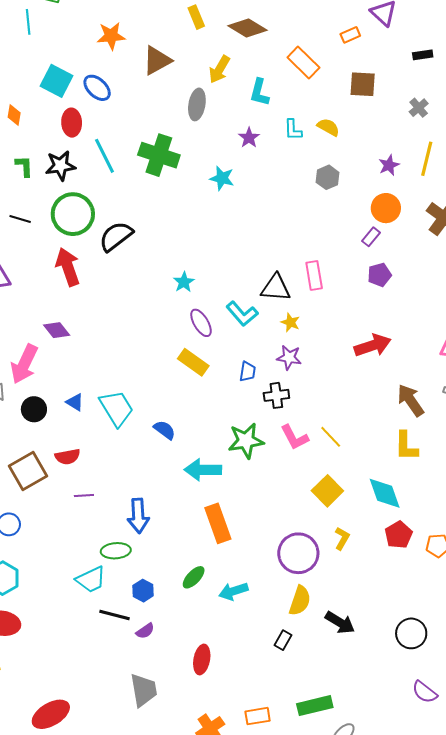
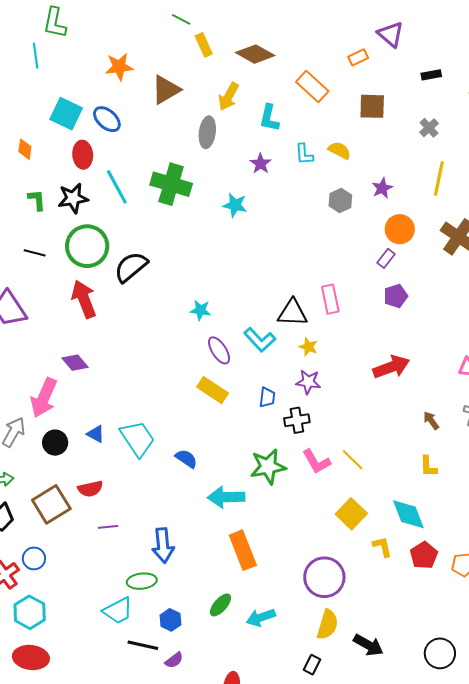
purple star: (389, 165) -> (382, 188), moved
cyan star: (184, 282) -> (200, 310), turned -30
brown arrow: (411, 400) -> (431, 420), size x0.6
yellow L-shape: (406, 446) -> (428, 466), size x0.7
yellow L-shape: (342, 538) -> (382, 547), moved, turned -40

